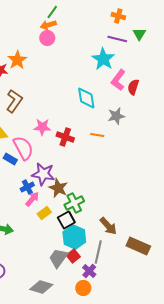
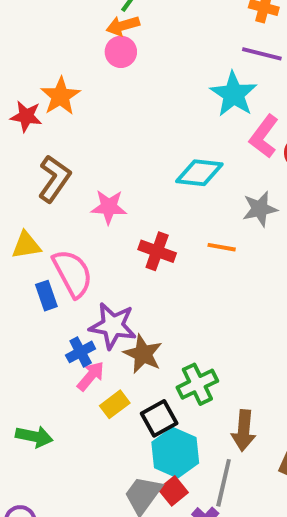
cyan diamond: (86, 98) -> (199, 173), turned -75
pink star: (42, 127) -> (109, 207), moved
blue rectangle: (10, 159) -> (46, 296), turned 40
green cross: (74, 203) -> (197, 384), moved
brown arrow: (108, 226) -> (244, 430), turned 48

